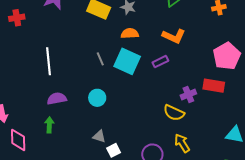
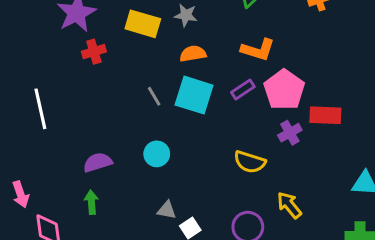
red cross: (17, 18) -> (94, 52), moved
pink pentagon: (227, 56) -> (284, 90), moved
white line: (49, 61) -> (40, 109), moved
yellow semicircle: (174, 113) -> (250, 162), moved

